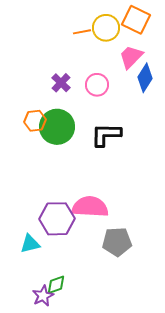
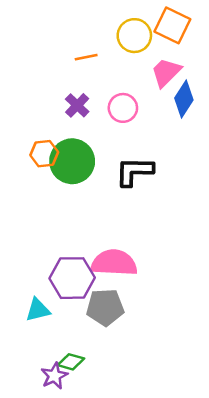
orange line: (82, 32) -> (86, 57), moved
gray pentagon: (117, 242) -> (105, 307), moved
green diamond: (56, 285) -> (71, 362), turned 35

